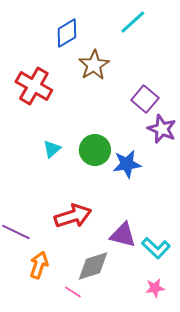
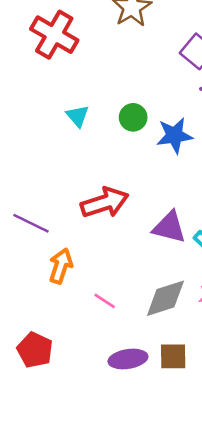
cyan triangle: (52, 149) -> (78, 116), turned -30
green circle: (95, 150) -> (133, 117), size x0.7
gray diamond: (93, 266) -> (165, 298), moved

